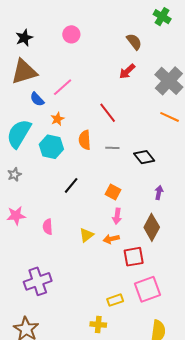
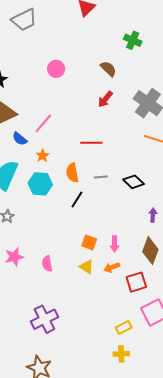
pink circle: (71, 34) -> (56, 69), moved
red line: (108, 113) -> (91, 143), turned -45
black line: (71, 185) -> (77, 199), moved
orange square: (113, 192) -> (89, 242), moved
yellow triangle: (86, 235) -> (87, 267), turned -42
yellow cross: (98, 325) -> (121, 354), moved

